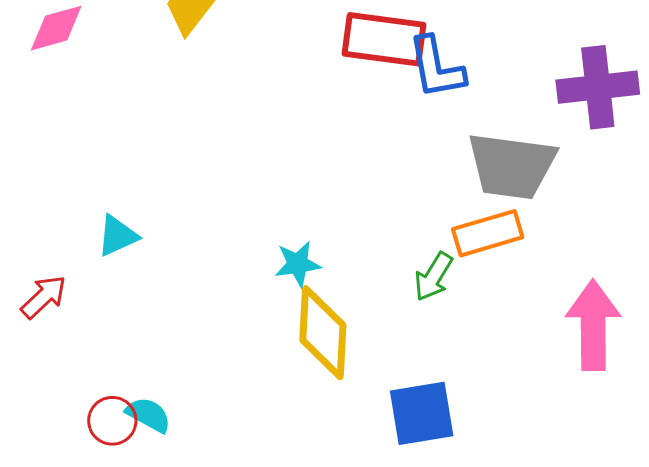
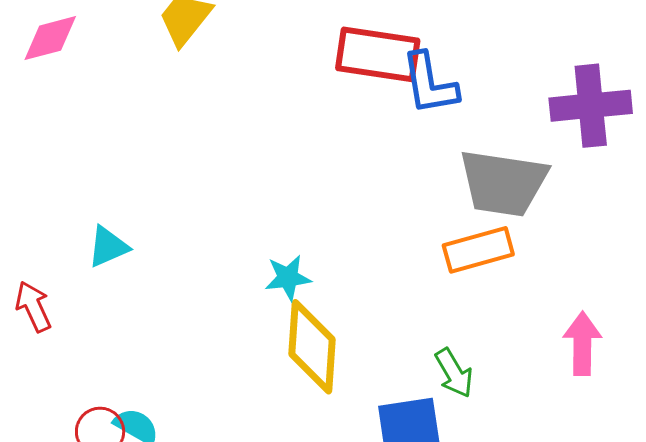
green arrow: (433, 277) -> (454, 373), moved, turned -63
red arrow: (44, 297) -> (33, 307), turned -72
pink arrow: (593, 325) -> (582, 344), size x0.7

